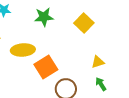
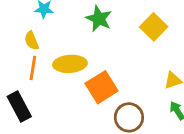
green star: (44, 17) -> (99, 19), turned 30

